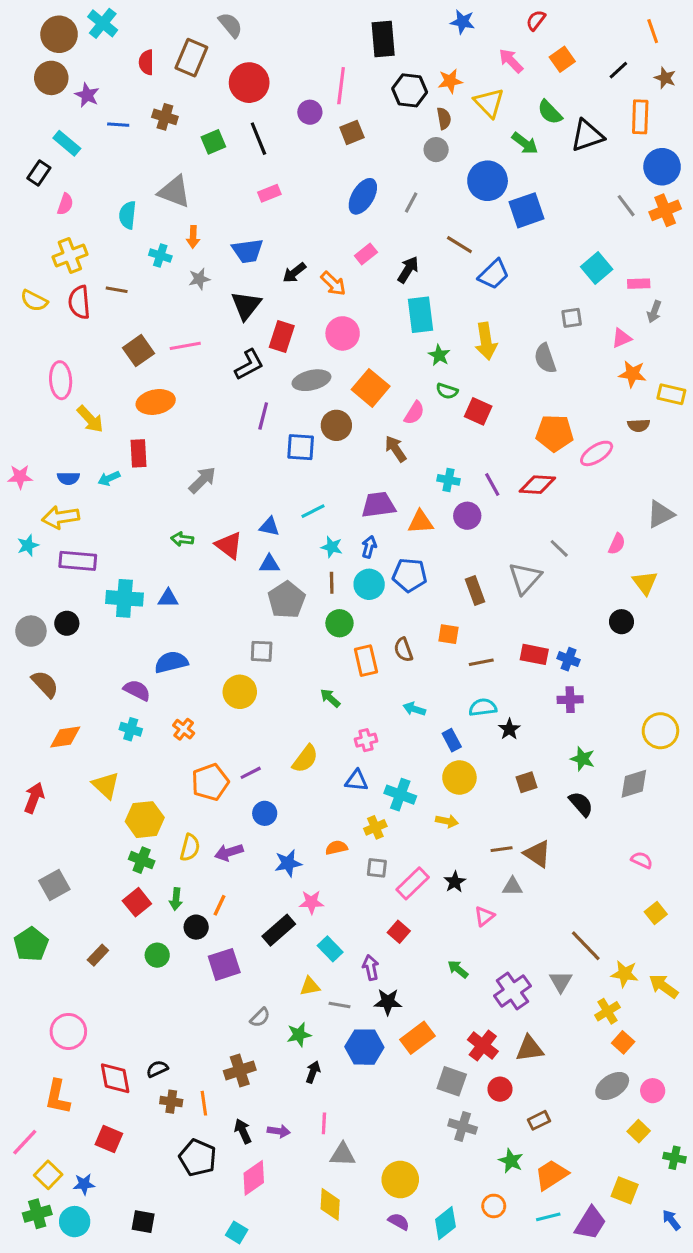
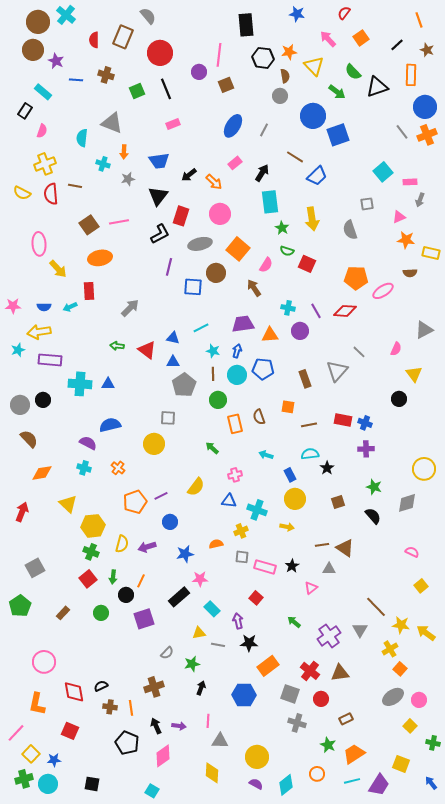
pink rectangle: (413, 883) -> (265, 567), turned 60
blue hexagon: (364, 1047) -> (244, 695), moved

